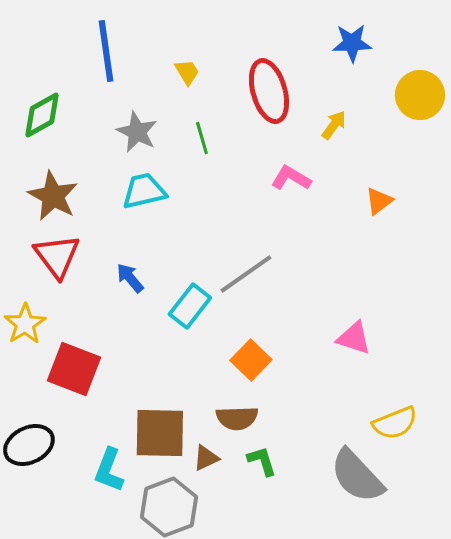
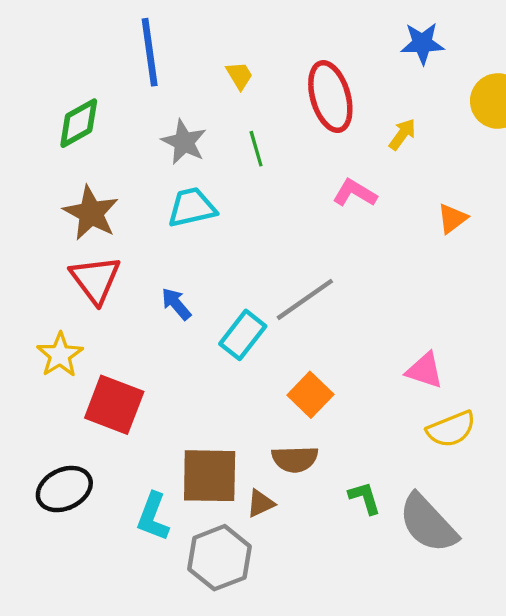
yellow semicircle: (395, 423) -> (451, 429), moved
green L-shape: (262, 461) -> (365, 498), moved

